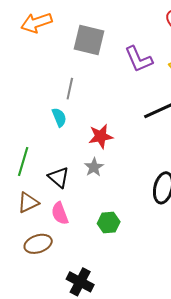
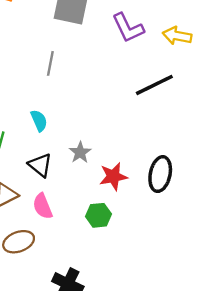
cyan semicircle: (59, 117) -> (39, 121), moved
red star: (101, 136) -> (113, 176), moved

